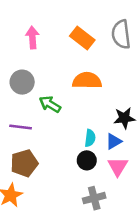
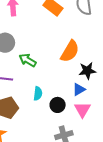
orange semicircle: (87, 81) -> (70, 51), moved, turned 120
cyan semicircle: (90, 138) -> (38, 93), moved

